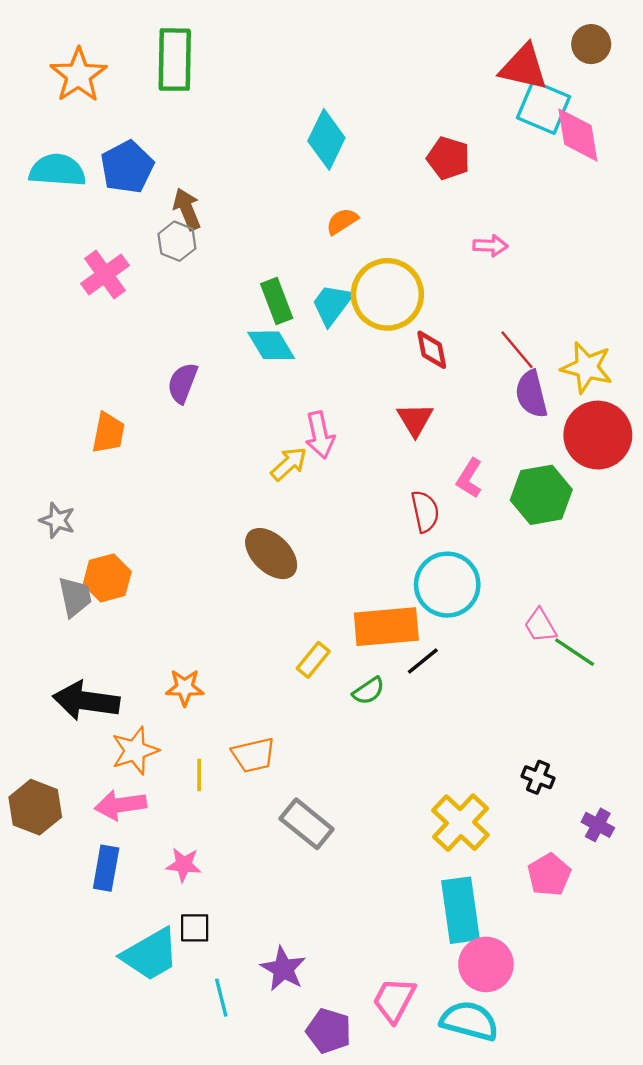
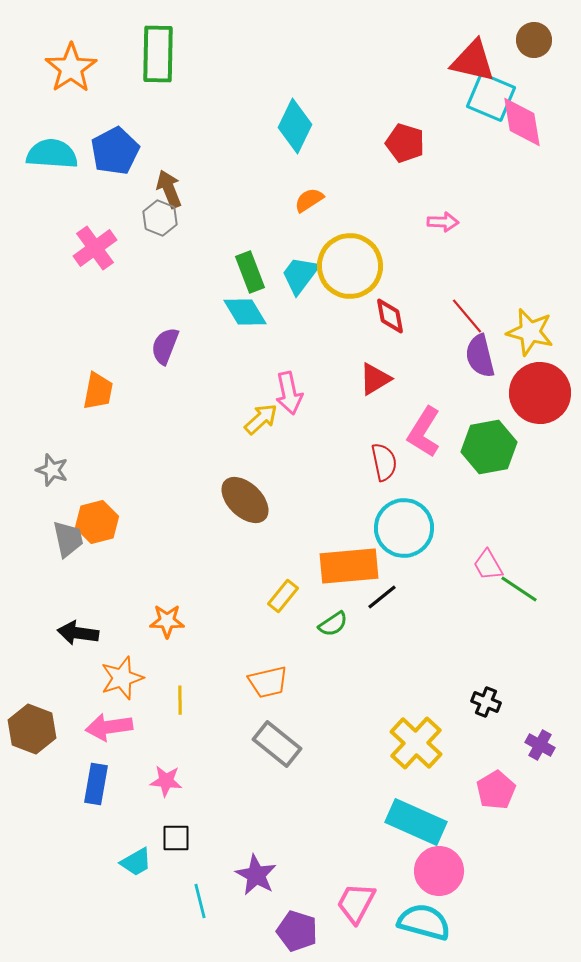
red triangle: (415, 420) -> (375, 379), turned 30
pink L-shape: (469, 478) -> (424, 432), size x1.4
black arrow: (86, 701) -> (78, 633), size x0.7
orange trapezoid: (253, 755) -> (268, 682), moved
cyan rectangle: (460, 910) -> (416, 822), turned -58
cyan trapezoid: (150, 954) -> (136, 862), size x0.6

